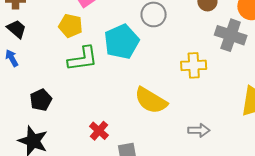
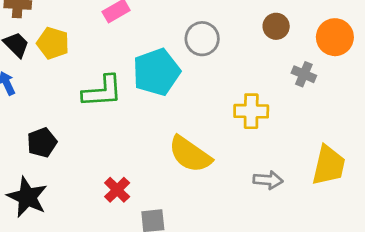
yellow pentagon: (71, 26) -> (53, 43), moved
gray cross: (231, 35) -> (304, 74), size x0.6
gray arrow: (199, 130) -> (268, 180), moved

